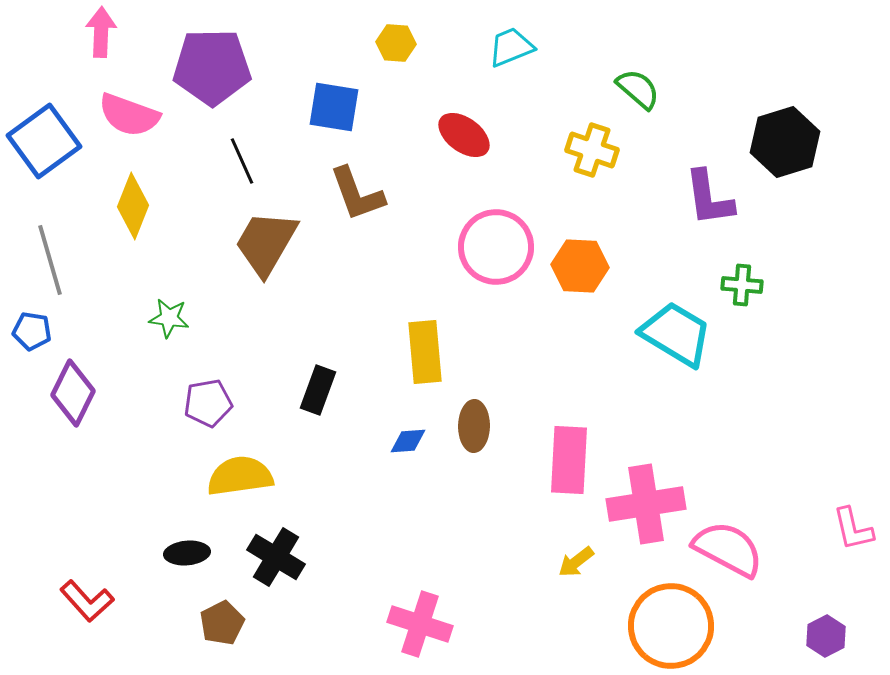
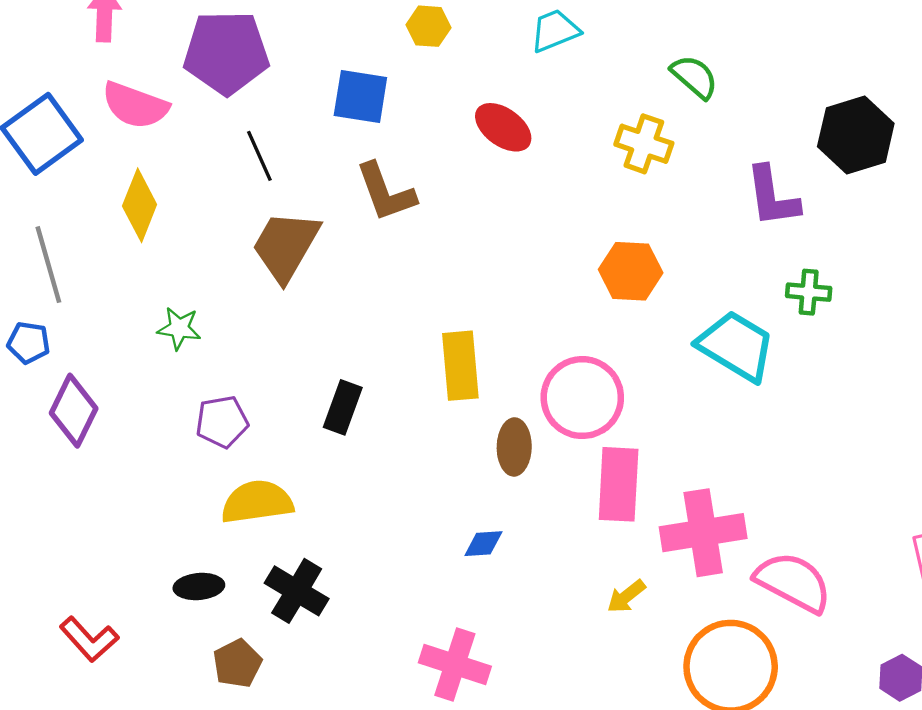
pink circle: (496, 247) -> (582, 398), moved
blue diamond: (408, 441) -> (483, 544), moved

